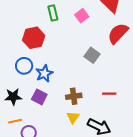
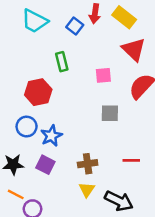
pink square: (82, 16) -> (103, 75), moved, turned 32
gray square: (92, 55) -> (110, 113), turned -35
orange line: (15, 121) -> (16, 194), turned 40

